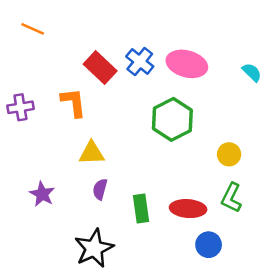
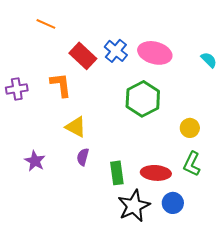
orange line: (33, 29) -> (46, 24), moved
yellow triangle: (92, 153) -> (76, 127), turned 30
black star: (94, 248) -> (134, 206), moved

